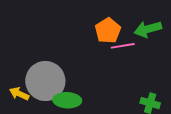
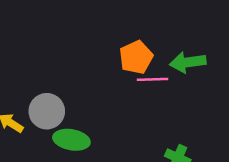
gray circle: (45, 81) -> (47, 111), size x0.7

